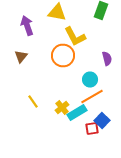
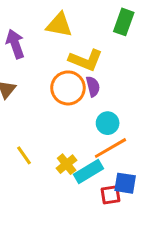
yellow L-shape: (75, 36) -> (86, 60), turned -40
purple semicircle: (107, 58) -> (93, 86), moved
blue square: (102, 120) -> (125, 183), turned -35

